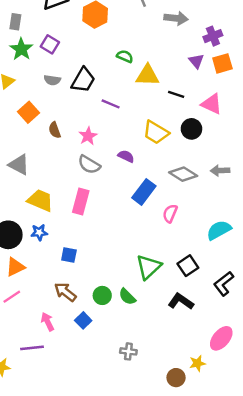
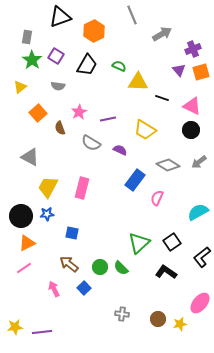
gray arrow: (176, 18) -> (162, 34), turned -36
black trapezoid: (83, 80) -> (87, 65), moved
purple line: (111, 104) -> (108, 119), moved, turned -35
black circle: (191, 129) -> (191, 130), moved
pink star: (88, 136) -> (79, 112), moved
gray semicircle: (89, 165) -> (91, 143), moved
gray arrow: (220, 171) -> (199, 162), turned -35
yellow trapezoid: (40, 200) -> (48, 187), turned -85
purple line: (32, 348) -> (42, 332), moved
brown circle: (176, 378) -> (158, 319), moved

